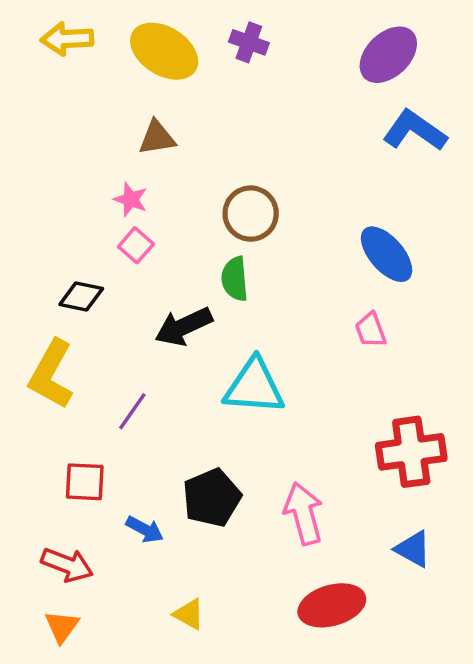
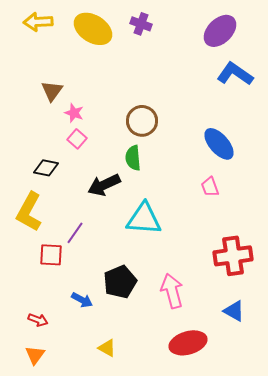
brown triangle: (157, 138) -> (52, 91), moved, turned -45
red square: (85, 482) -> (51, 255), moved
red arrow: (67, 565) -> (38, 320), size x0.7

